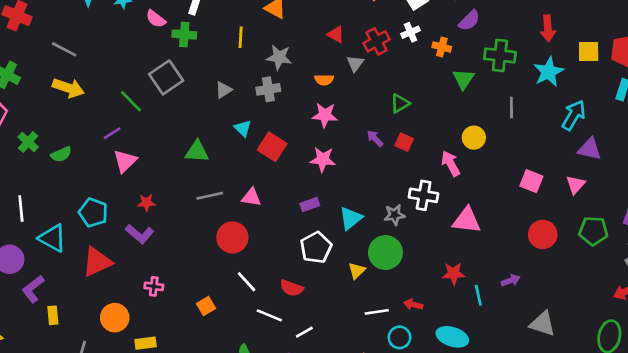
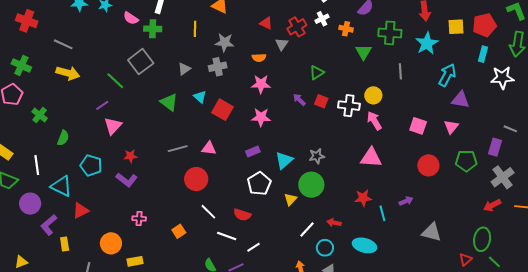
green triangle: (197, 152) -> (169, 102), moved, turned 36
green semicircle: (61, 154) -> (63, 138), moved, turned -42
pink arrow: (451, 163) -> (374, 121), moved
white cross: (424, 195) -> (349, 106), moved
red triangle: (97, 262) -> (81, 211), moved, size x0.7
white line: (377, 312) -> (307, 229), turned -36

